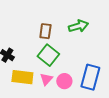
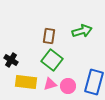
pink triangle: (46, 79) -> (50, 84), turned 32

